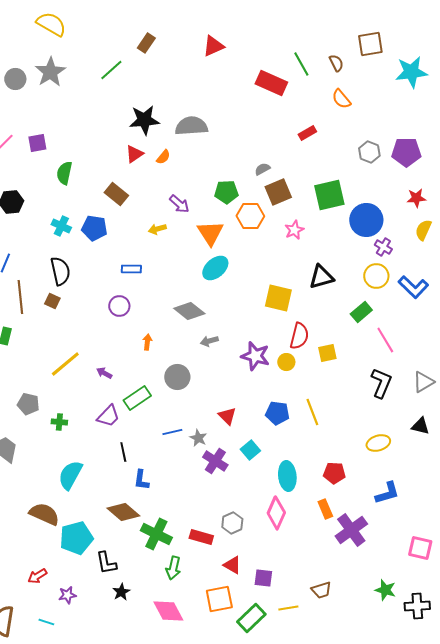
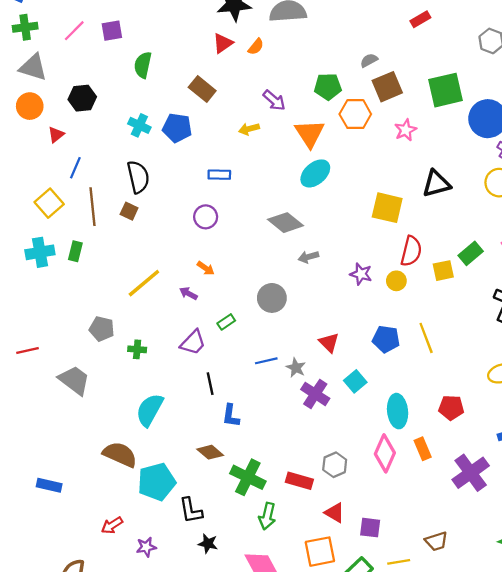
green rectangle: (361, 312) -> (471, 253), moved
orange arrow: (147, 342) -> (206, 268), moved, turned 119
purple star: (255, 356) -> (361, 274), size x0.7
green rectangle: (137, 398) -> (226, 322), size x0.6
orange rectangle: (325, 509) -> (423, 449), moved
brown diamond: (123, 512) -> (210, 452), size x0.7
black star: (121, 592) -> (208, 544), turned -30

